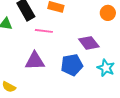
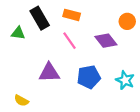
pink line: (44, 31) -> (69, 41), moved, turned 48
purple diamond: (89, 43) -> (106, 41), moved

